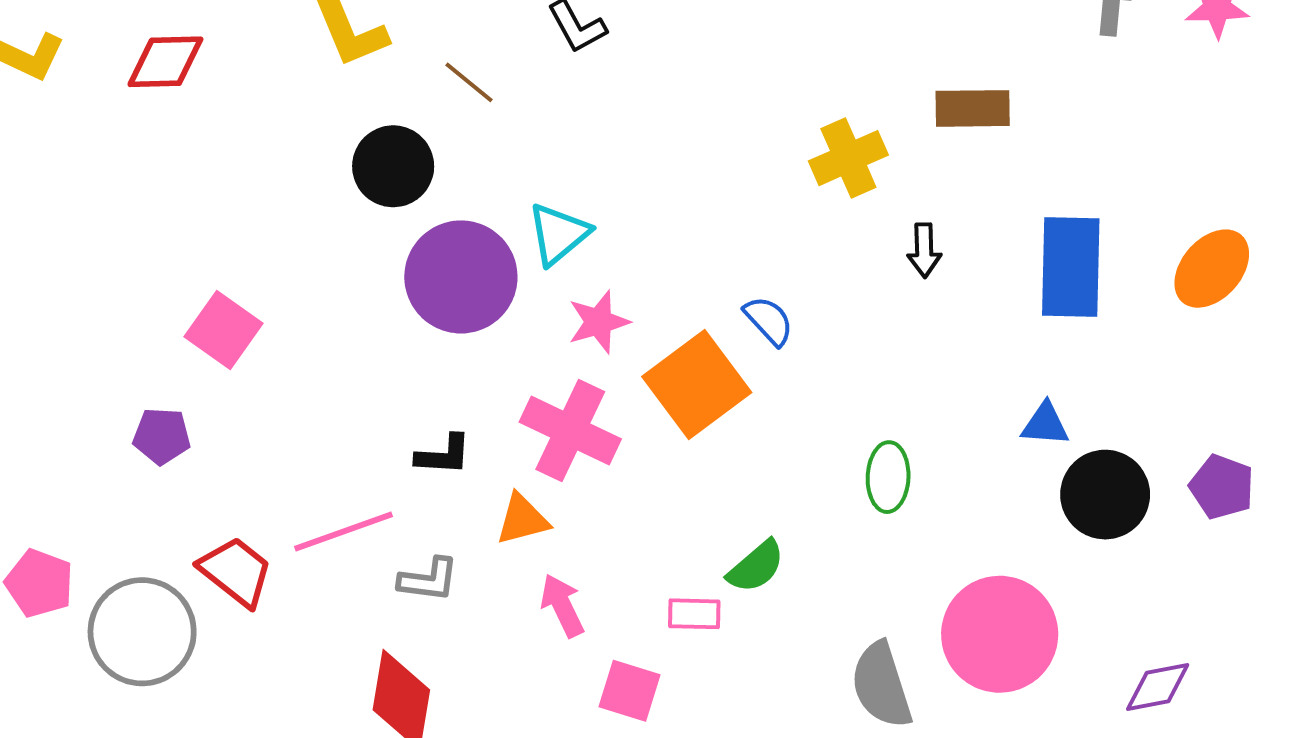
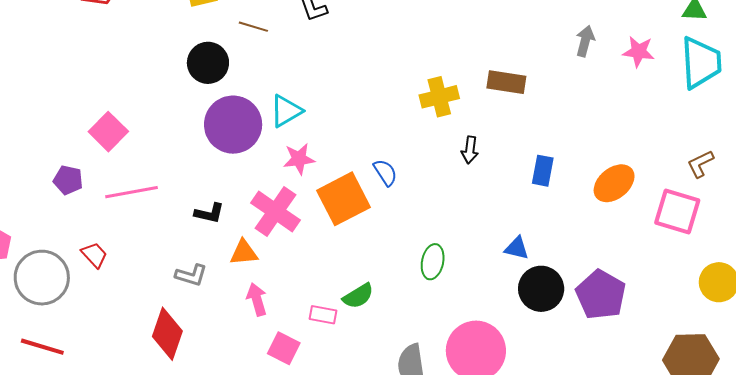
brown line: (469, 82) -> (253, 27), turned -32
blue rectangle: (1071, 267) -> (543, 171), size x0.6
purple pentagon: (1222, 487) -> (601, 295), size x1.5
pink line: (343, 531) -> (131, 192), moved
red trapezoid: (236, 572) -> (94, 255), size x0.7

